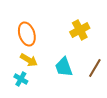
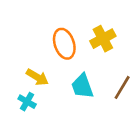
orange ellipse: (27, 34) -> (64, 44), moved

